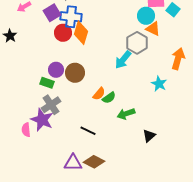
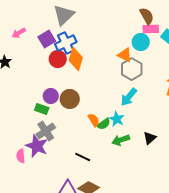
blue cross: (71, 17) -> (66, 43), turned -30
orange triangle: (153, 29) -> (125, 55), moved
cyan arrow: (123, 60) -> (129, 97), moved
cyan star: (159, 84) -> (117, 119), moved
orange semicircle: (99, 94) -> (94, 120), turned -72
black triangle: (149, 136) -> (150, 138), moved

